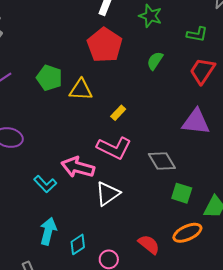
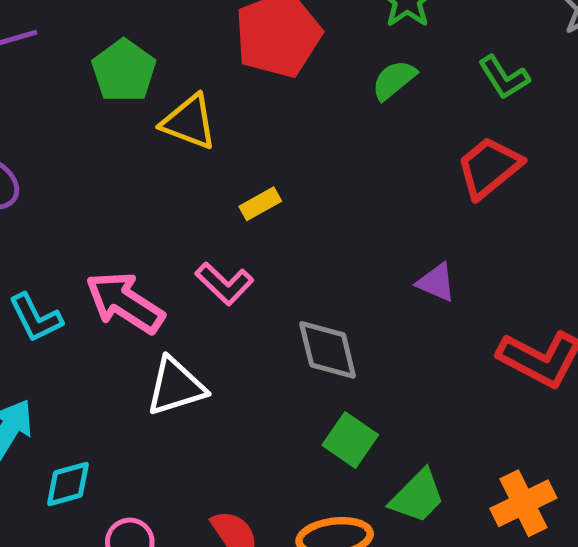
green L-shape: (197, 34) -> (504, 77), turned 30
green semicircle: (155, 61) -> (394, 80), moved
purple triangle: (196, 122) -> (436, 282), size x0.6
pink L-shape: (114, 148) -> (224, 284), size x0.7

